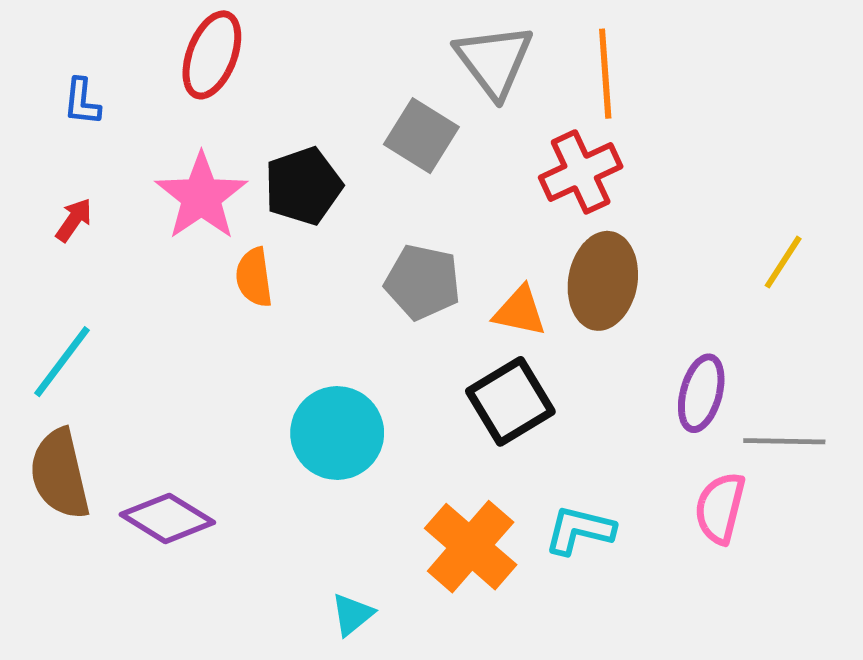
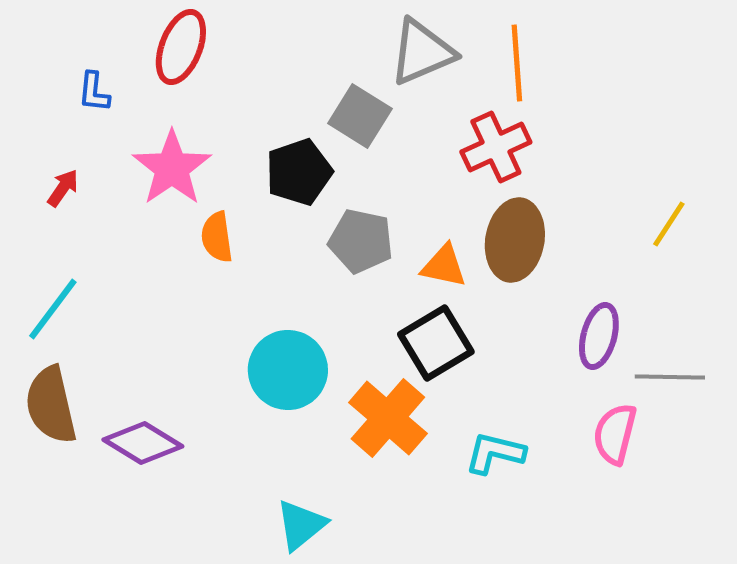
gray triangle: (494, 61) -> (422, 52), turned 44
blue L-shape: (82, 102) -> (94, 92), moved
black pentagon: (303, 186) -> (299, 172), moved
orange cross: (471, 547) -> (388, 418), moved
cyan triangle: (352, 614) -> (301, 525), size x1.4

